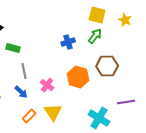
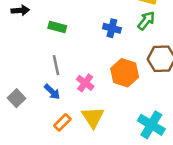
blue cross: (68, 42) -> (112, 28), turned 32
green rectangle: (13, 48) -> (57, 27), moved

